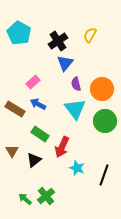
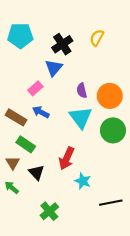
cyan pentagon: (19, 33) -> (20, 36), turned -30
blue triangle: (65, 63) -> (54, 68), moved
green rectangle: (40, 134) -> (26, 144), moved
black triangle: (34, 160) -> (36, 172), turned -35
black line: (104, 175) -> (111, 203), moved, turned 60
green arrow: (25, 199) -> (12, 188), moved

